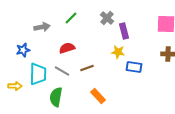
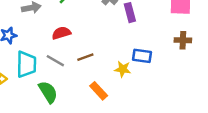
yellow star: (118, 52) -> (123, 69), moved
green semicircle: (56, 97) -> (48, 92), turned 138

